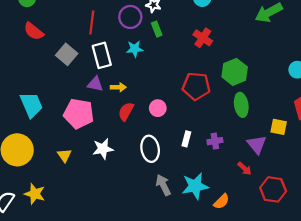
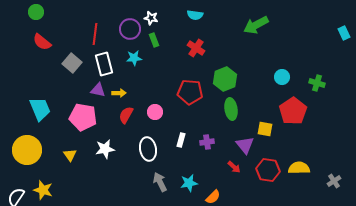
cyan star: (195, 186) -> (189, 183), size x0.7
red hexagon: (273, 189) -> (268, 170), moved

